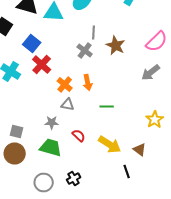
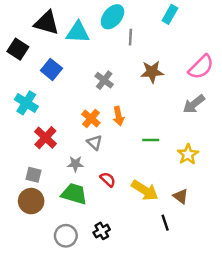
gray line: (94, 32) -> (130, 37), moved
brown star: (116, 46) -> (152, 72), turned -30
gray cross: (85, 50) -> (104, 80), moved
red cross: (42, 64) -> (45, 138), moved
gray triangle: (68, 104) -> (95, 142), turned 32
green line: (107, 106) -> (151, 140), moved
yellow star: (155, 120) -> (188, 154), moved

